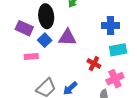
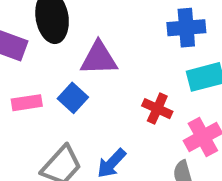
blue square: (45, 40) -> (73, 98), moved

